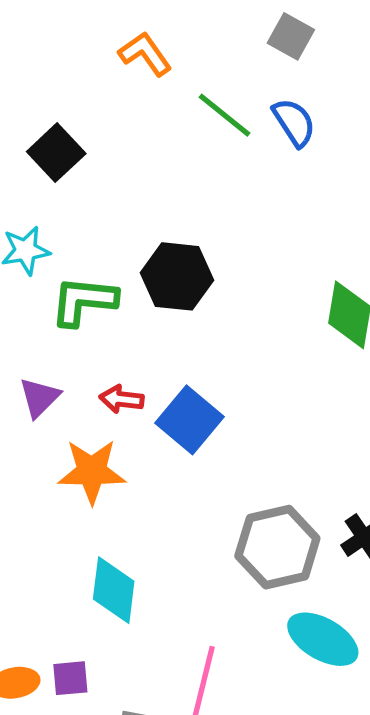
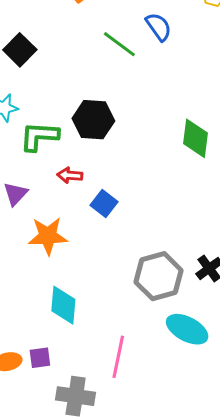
green line: (224, 115) -> (119, 44), moved
red arrow: (121, 399) -> (70, 175), moved
blue square: (190, 420) -> (104, 204), size x0.7

